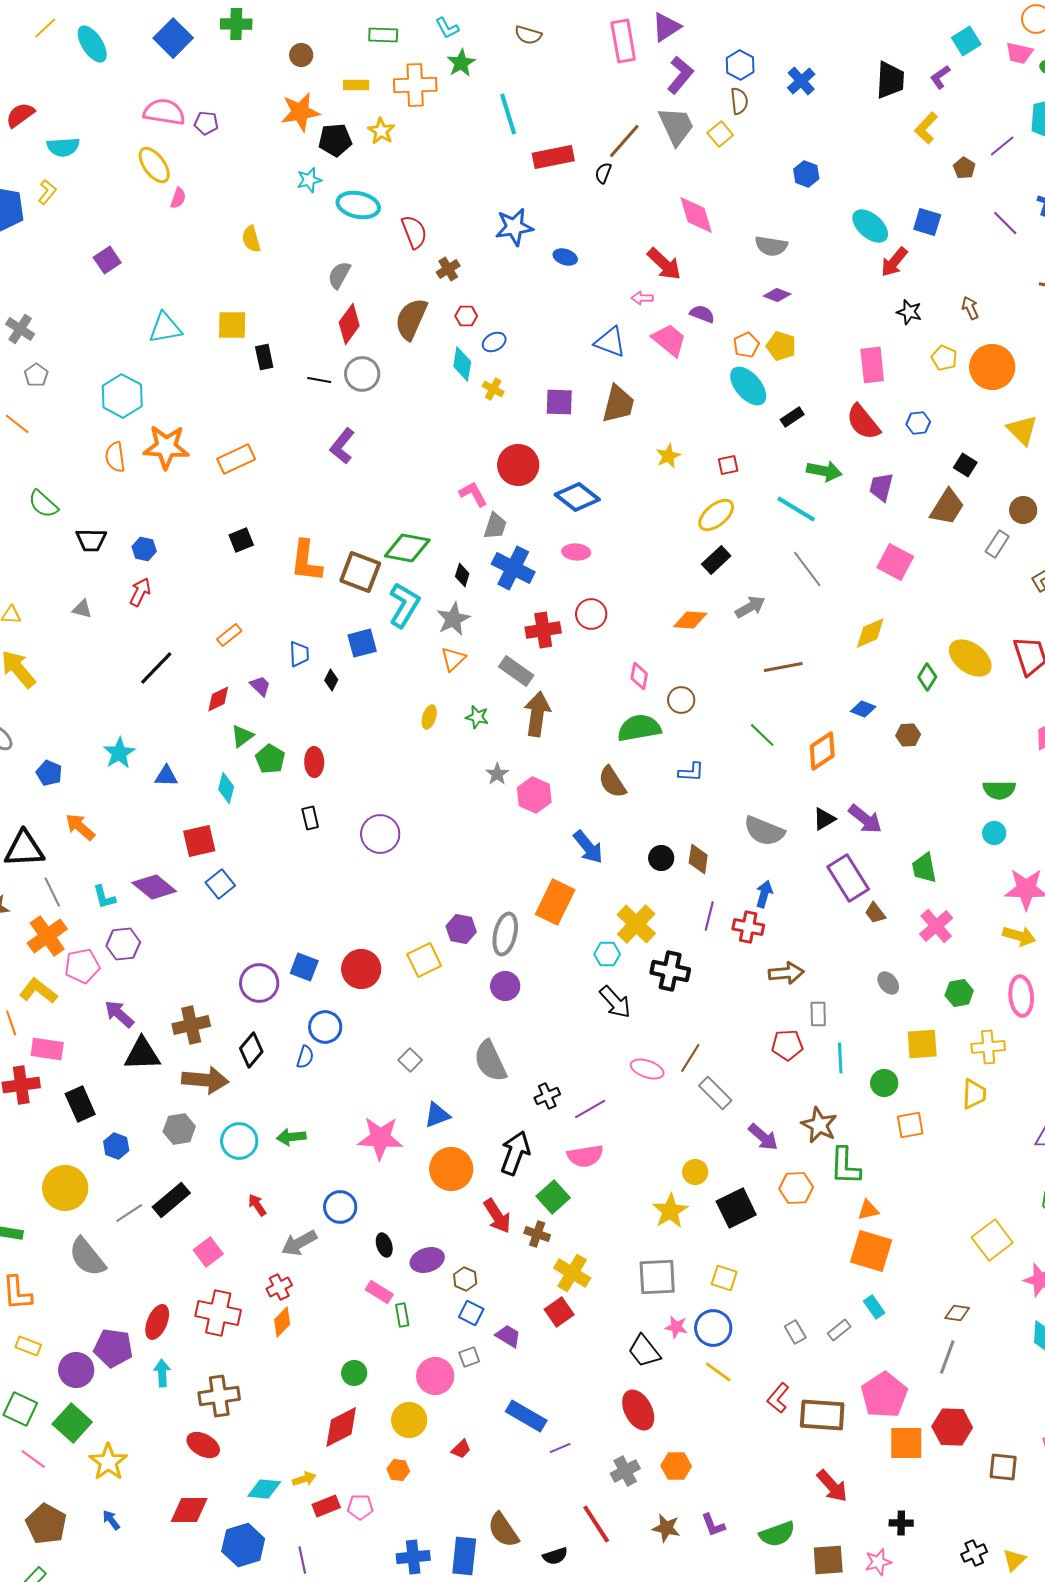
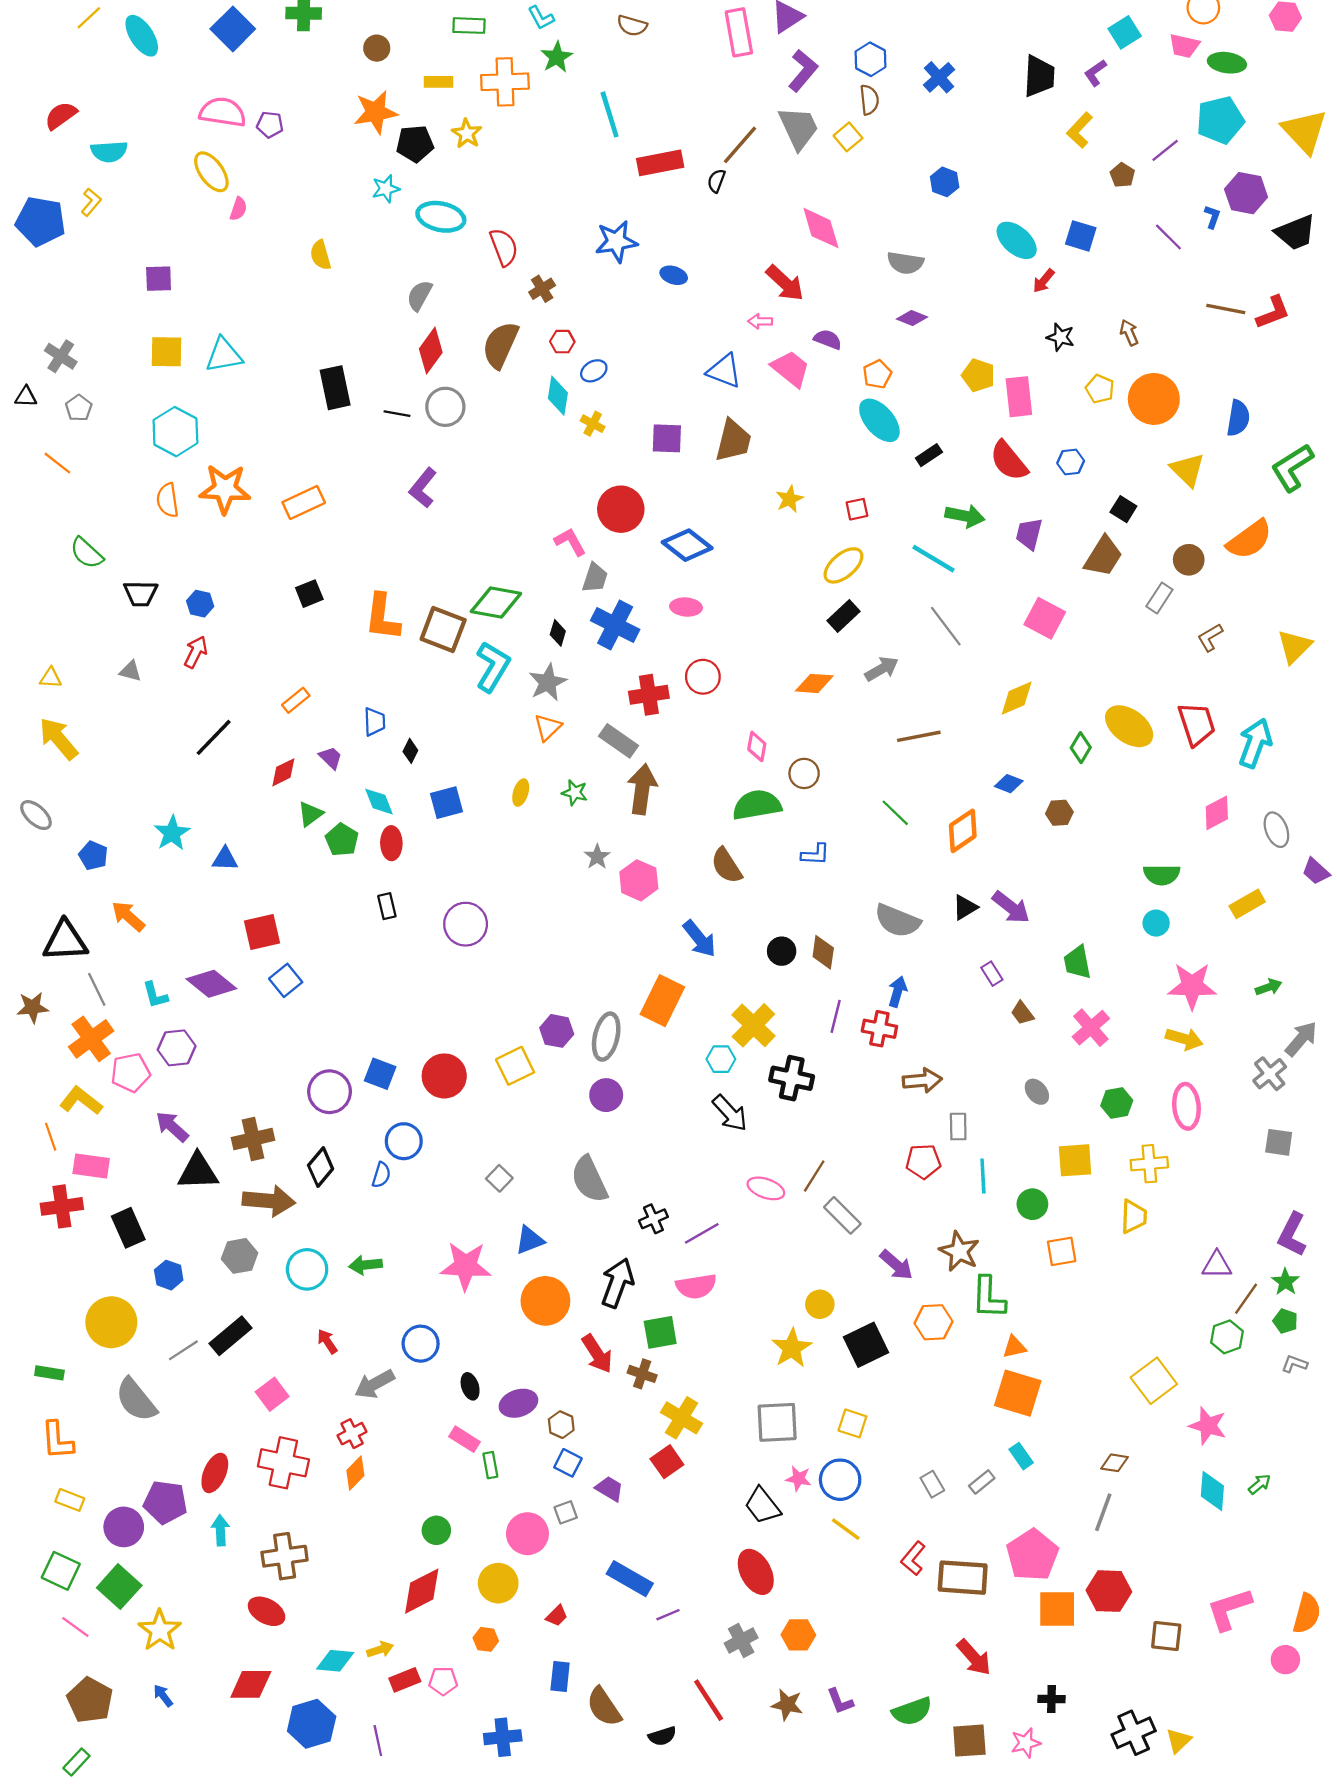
purple square: (107, 260) -> (159, 279), turned 32
red arrow: (894, 262) -> (1044, 281), size x0.7
yellow square: (232, 325) -> (166, 352), moved
yellow pentagon: (781, 346) -> (978, 375), moved
black rectangle: (264, 357) -> (335, 388), size x1.5
blue square: (362, 643) -> (446, 803), moved
cyan diamond: (226, 788) -> (379, 802), moved, turned -36
purple rectangle: (848, 878) -> (992, 974), size x0.5
green square: (553, 1197) -> (660, 1332), turned 32
black cross: (974, 1553) -> (1134, 1733), size x1.5
blue rectangle: (464, 1556) -> (560, 1677), moved, size x0.7

